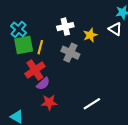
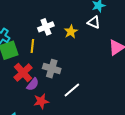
yellow line: (40, 47) -> (32, 46), moved
gray cross: (70, 53) -> (52, 69), moved
white line: (92, 104) -> (72, 90), moved

